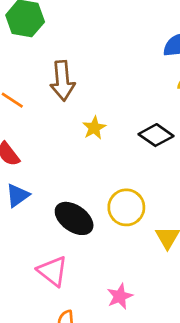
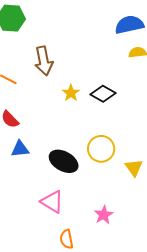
black diamond: (156, 135) -> (103, 94), moved
blue triangle: (17, 195) -> (20, 149), turned 36

